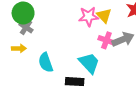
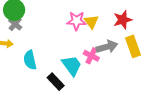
pink cross: (106, 40) -> (91, 56), moved
black rectangle: (75, 82) -> (56, 82), turned 36

